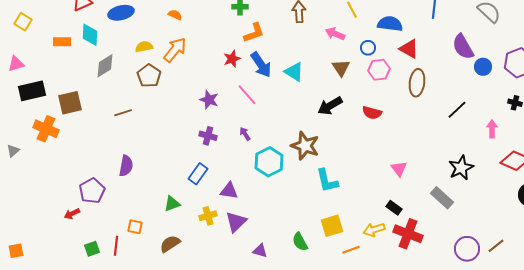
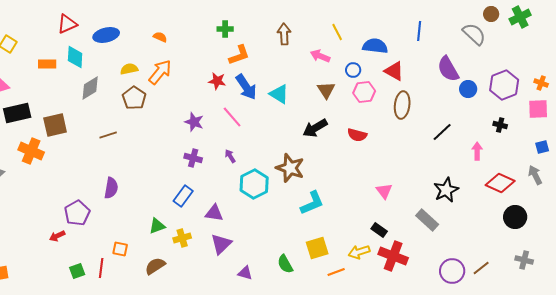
red star: (232, 59) -> (217, 81), turned 30
cyan L-shape: (327, 181) -> (312, 203), turned -100
yellow cross: (208, 216) -> (182, 238), moved

